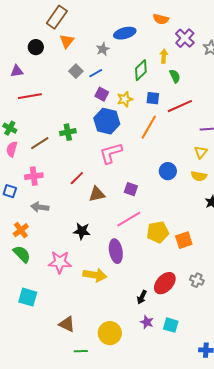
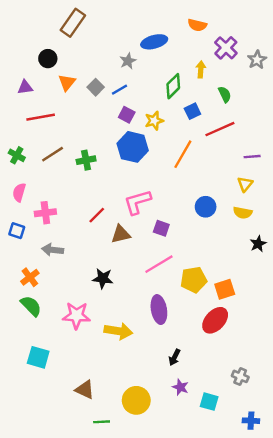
orange triangle: (67, 41) -> (67, 82), moved
green semicircle: (175, 76) -> (225, 94), moved
blue square: (153, 98) -> (192, 111), moved, turned -32
brown line: (40, 143) -> (53, 154), moved
pink semicircle: (12, 149) -> (19, 192), moved
pink L-shape: (111, 153) -> (137, 202), moved
purple ellipse: (116, 251) -> (159, 310), moved
gray cross: (197, 280) -> (240, 376), moved
red ellipse: (165, 283) -> (215, 320), moved
cyan square: (171, 325) -> (209, 402), moved

